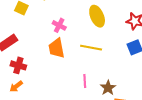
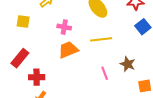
orange trapezoid: (57, 48) -> (68, 50), turned 95
brown star: (108, 88) -> (128, 64), moved

